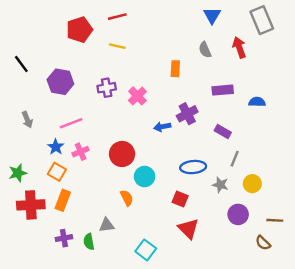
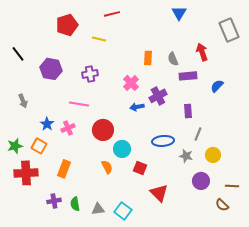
red line: (117, 17) -> (112, 14), moved
gray rectangle: (262, 20) -> (229, 30), moved
red arrow: (239, 47) -> (202, 52), moved
gray semicircle: (205, 50) -> (173, 59), moved
pink cross: (137, 96) -> (131, 83), moved
blue semicircle: (257, 102) -> (217, 86), turned -48
pink line: (71, 123) -> (79, 104), moved, turned 30
purple rectangle: (223, 131) -> (188, 111), turned 56
orange square: (57, 172) -> (39, 146), moved
red square: (180, 199) -> (140, 168), moved
orange rectangle: (63, 200) -> (64, 169), moved
gray triangle: (107, 225) -> (98, 209), moved

